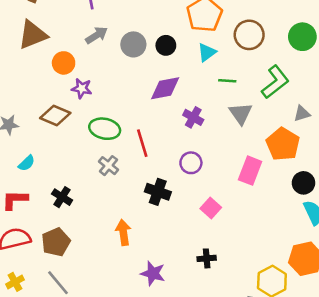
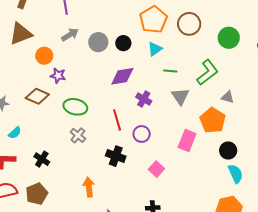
brown circle: (249, 35) -> (189, 24), moved
gray triangle: (302, 114) -> (228, 97), turned 32
red line: (142, 143) -> (117, 120), moved

